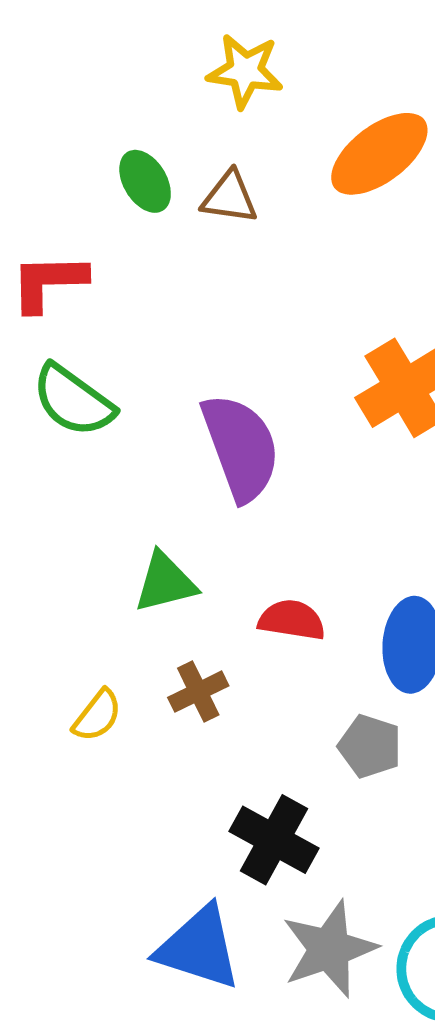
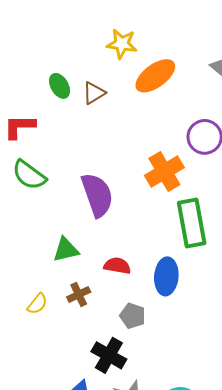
yellow star: (245, 71) -> (122, 44), moved
brown triangle: (230, 197) -> (94, 93), turned -40
gray pentagon: (370, 746) -> (133, 316), moved

